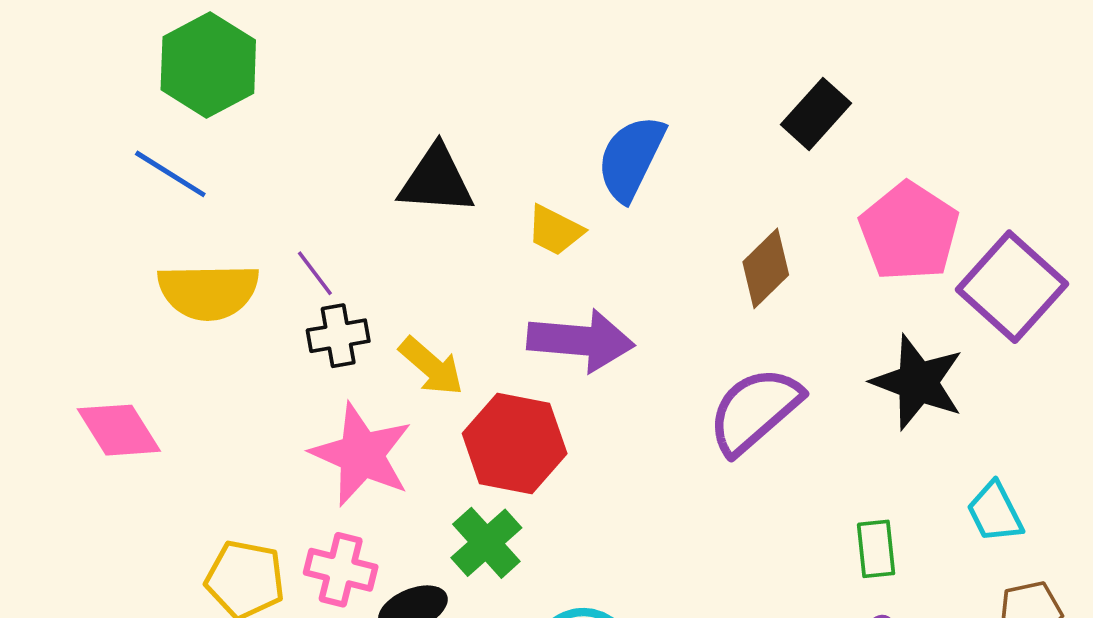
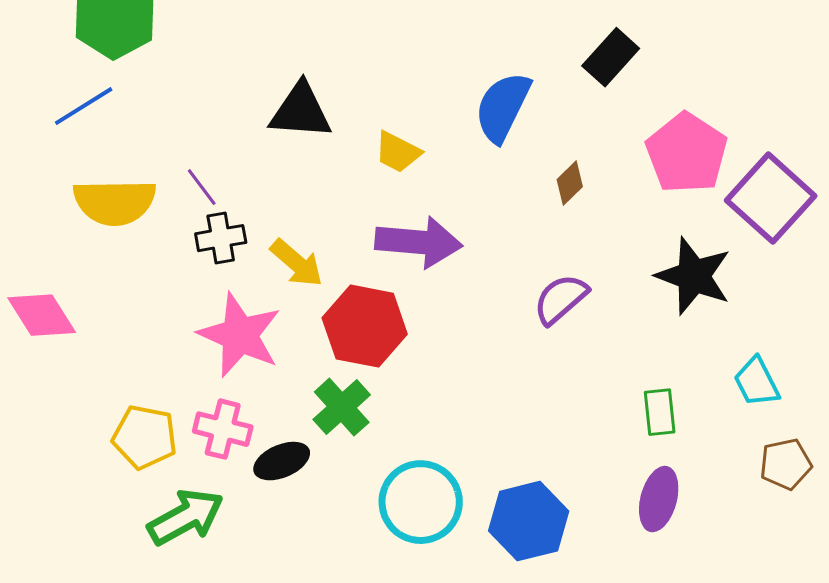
blue semicircle: (631, 158) -> (503, 107), moved
blue line: (170, 174) -> (84, 106), turned -64
brown diamond: (766, 268) -> (570, 183), size x0.7
purple semicircle: (755, 410) -> (561, 299), size x0.7

